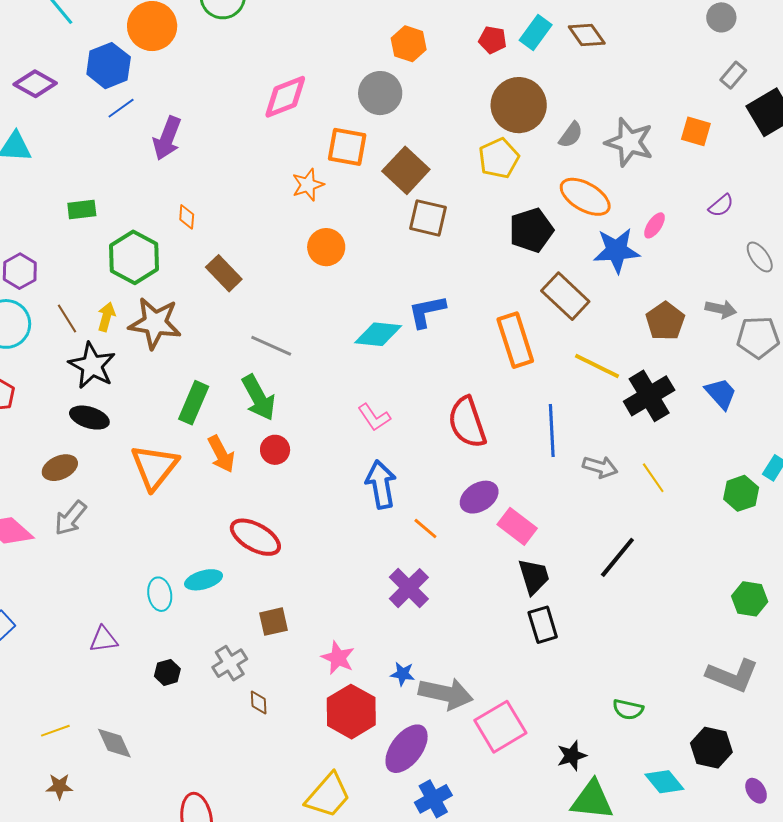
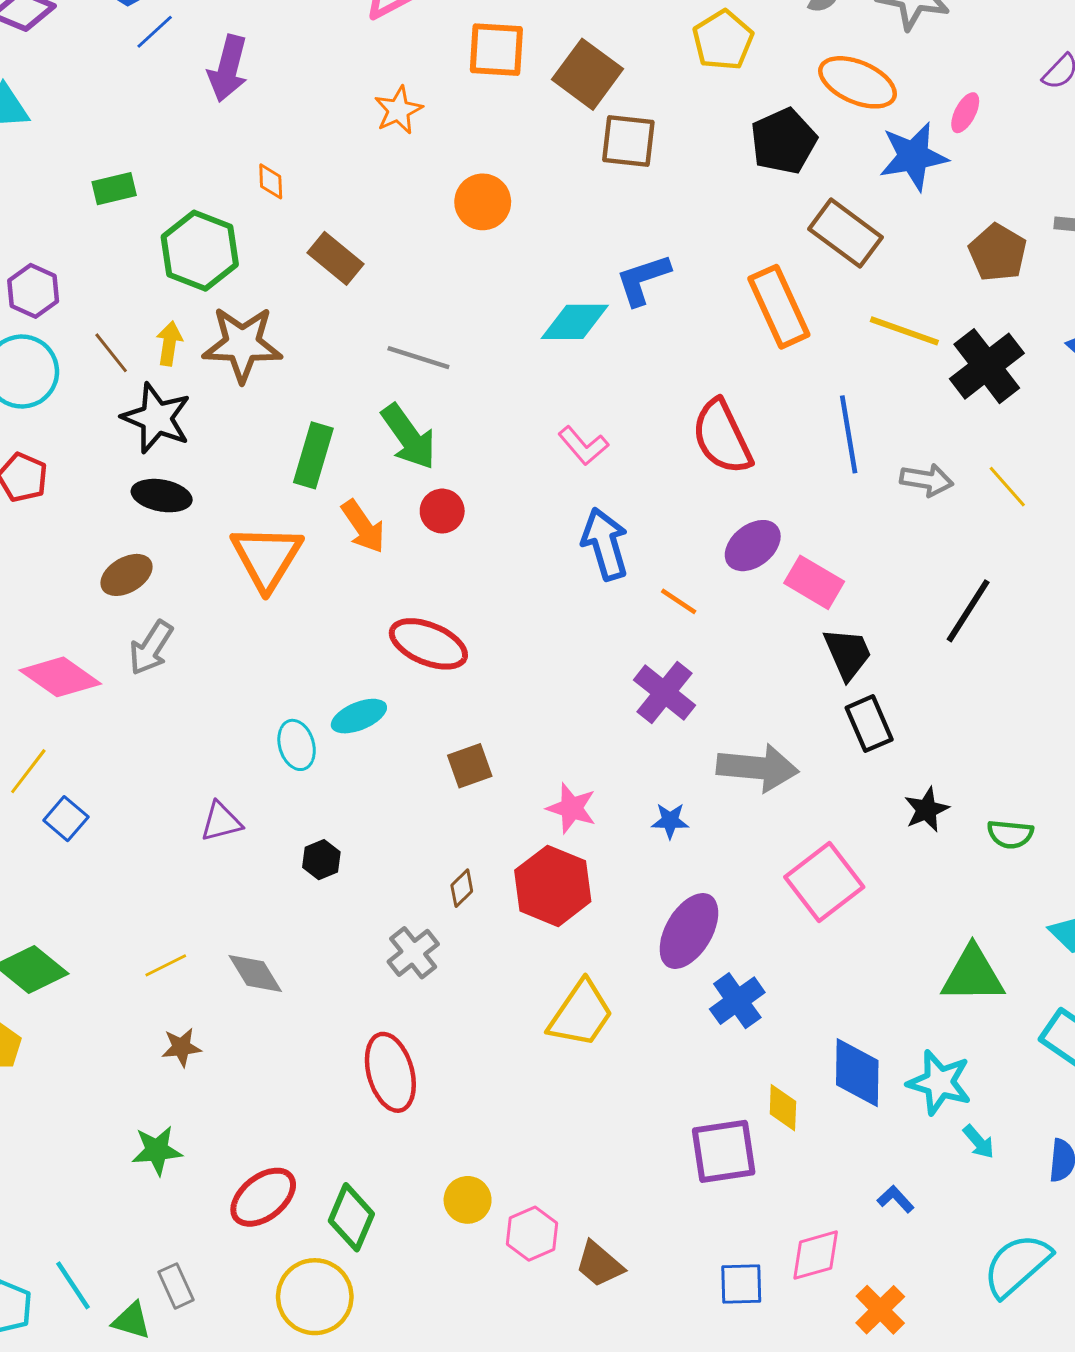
orange star: (308, 185) -> (398, 110), moved
gray cross: (230, 663) -> (413, 953), moved
gray arrow: (446, 694) -> (758, 768), moved
brown diamond: (259, 702) -> (462, 888), turned 55
red hexagon: (351, 712) -> (553, 886), moved
black star: (572, 756) -> (927, 810), moved

